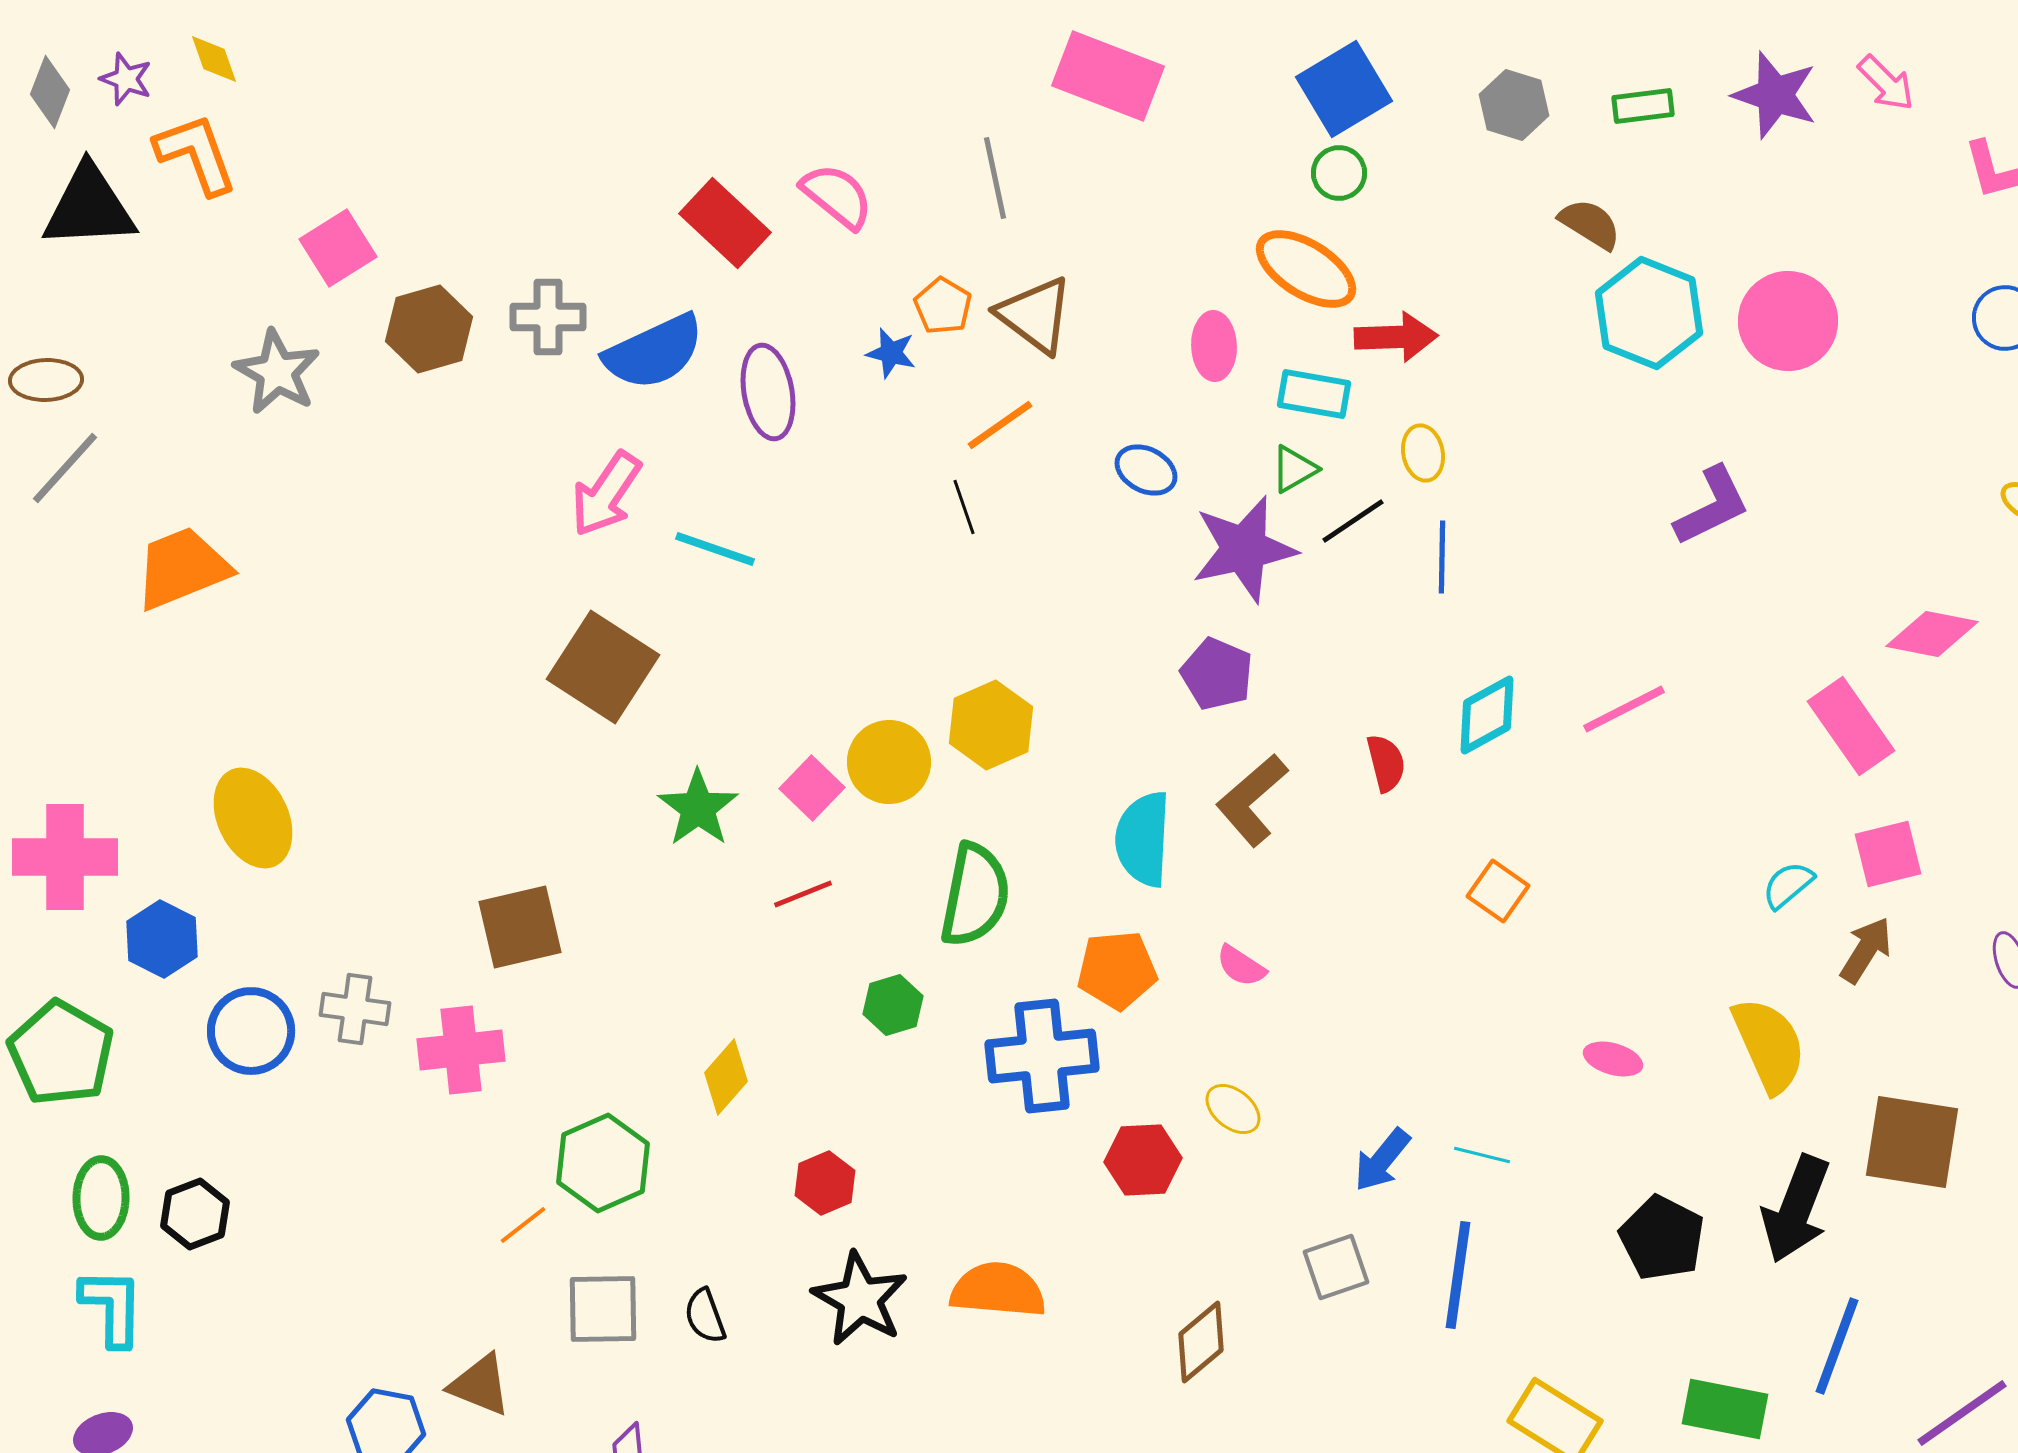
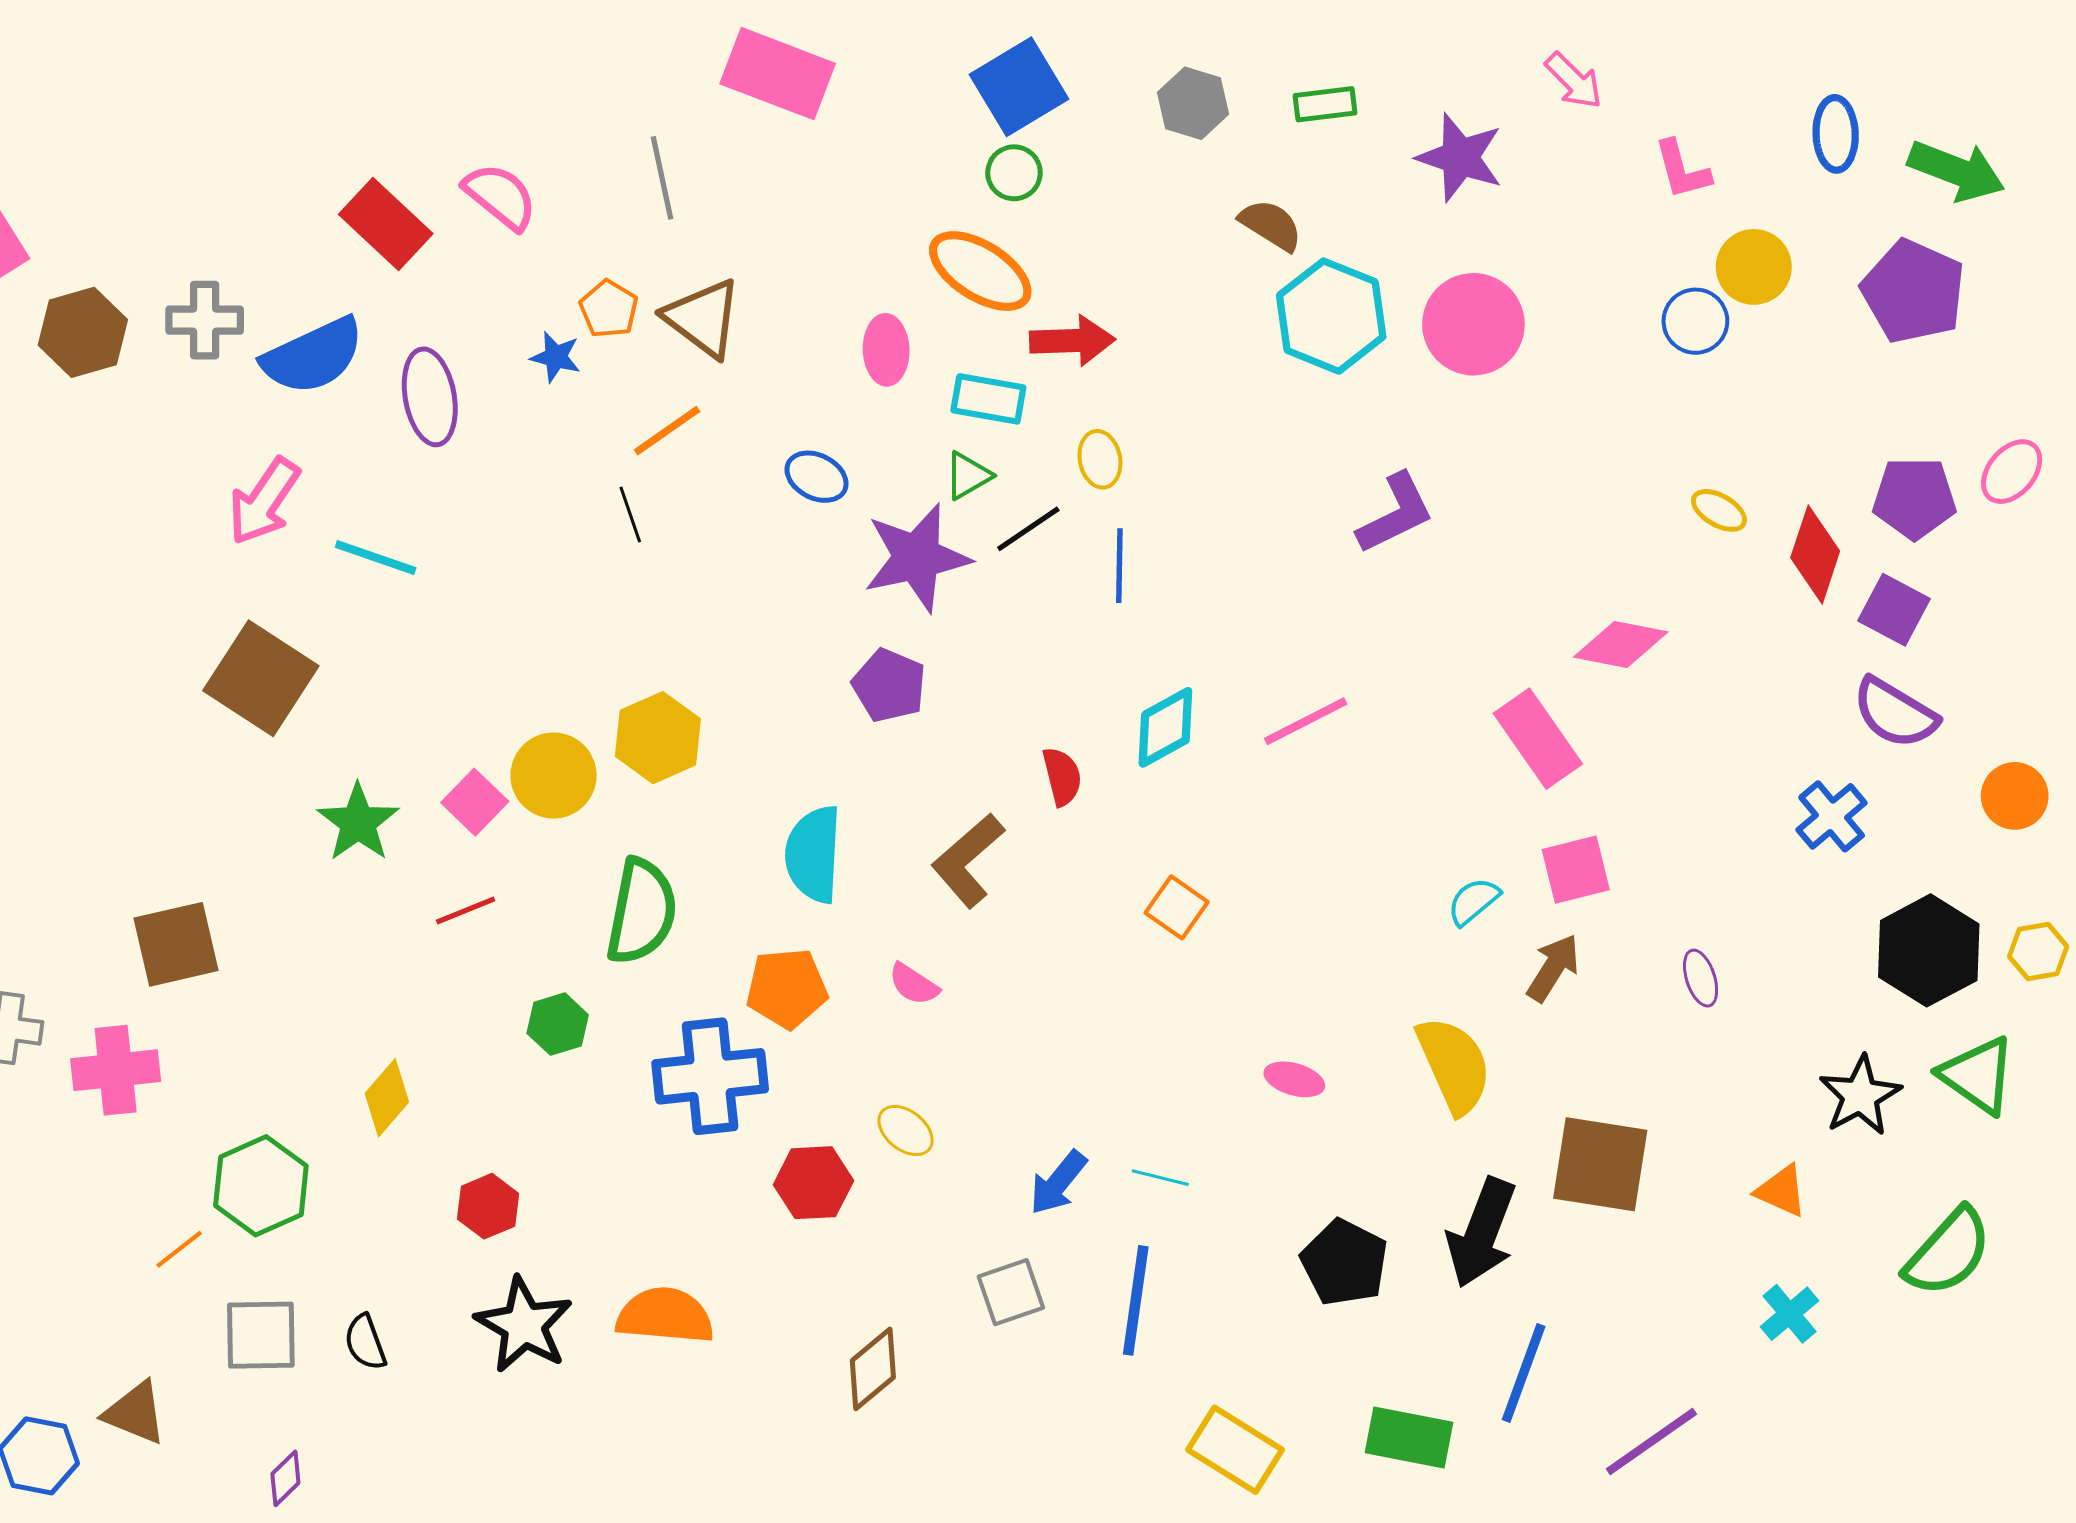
purple star: (1775, 95) -> (1460, 157), moved
brown L-shape: (1252, 800) -> (968, 860), moved

